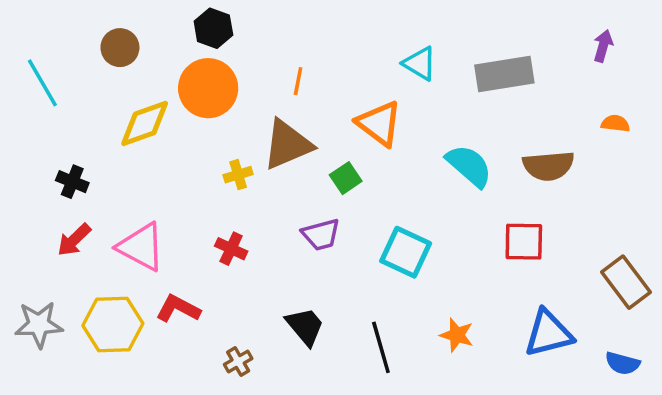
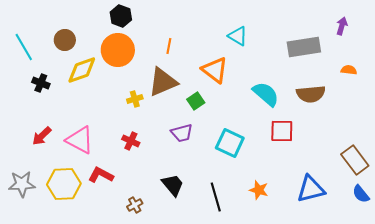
brown circle: (120, 48) -> (65, 40), moved
gray rectangle: (504, 74) -> (304, 47), moved
black cross: (72, 182) -> (41, 83), moved
red square: (524, 242) -> (282, 131), moved
blue semicircle: (623, 363) -> (361, 194), moved, turned 36

